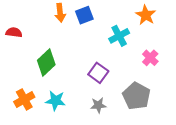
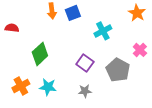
orange star: (146, 15) -> (137, 13), moved
pink cross: (150, 58) -> (140, 50), moved
gray pentagon: (136, 96) -> (118, 70), moved

